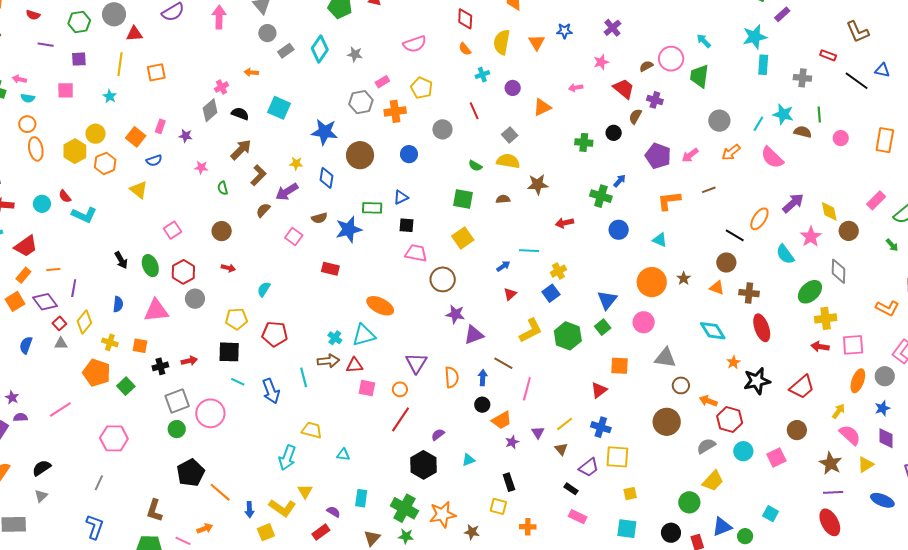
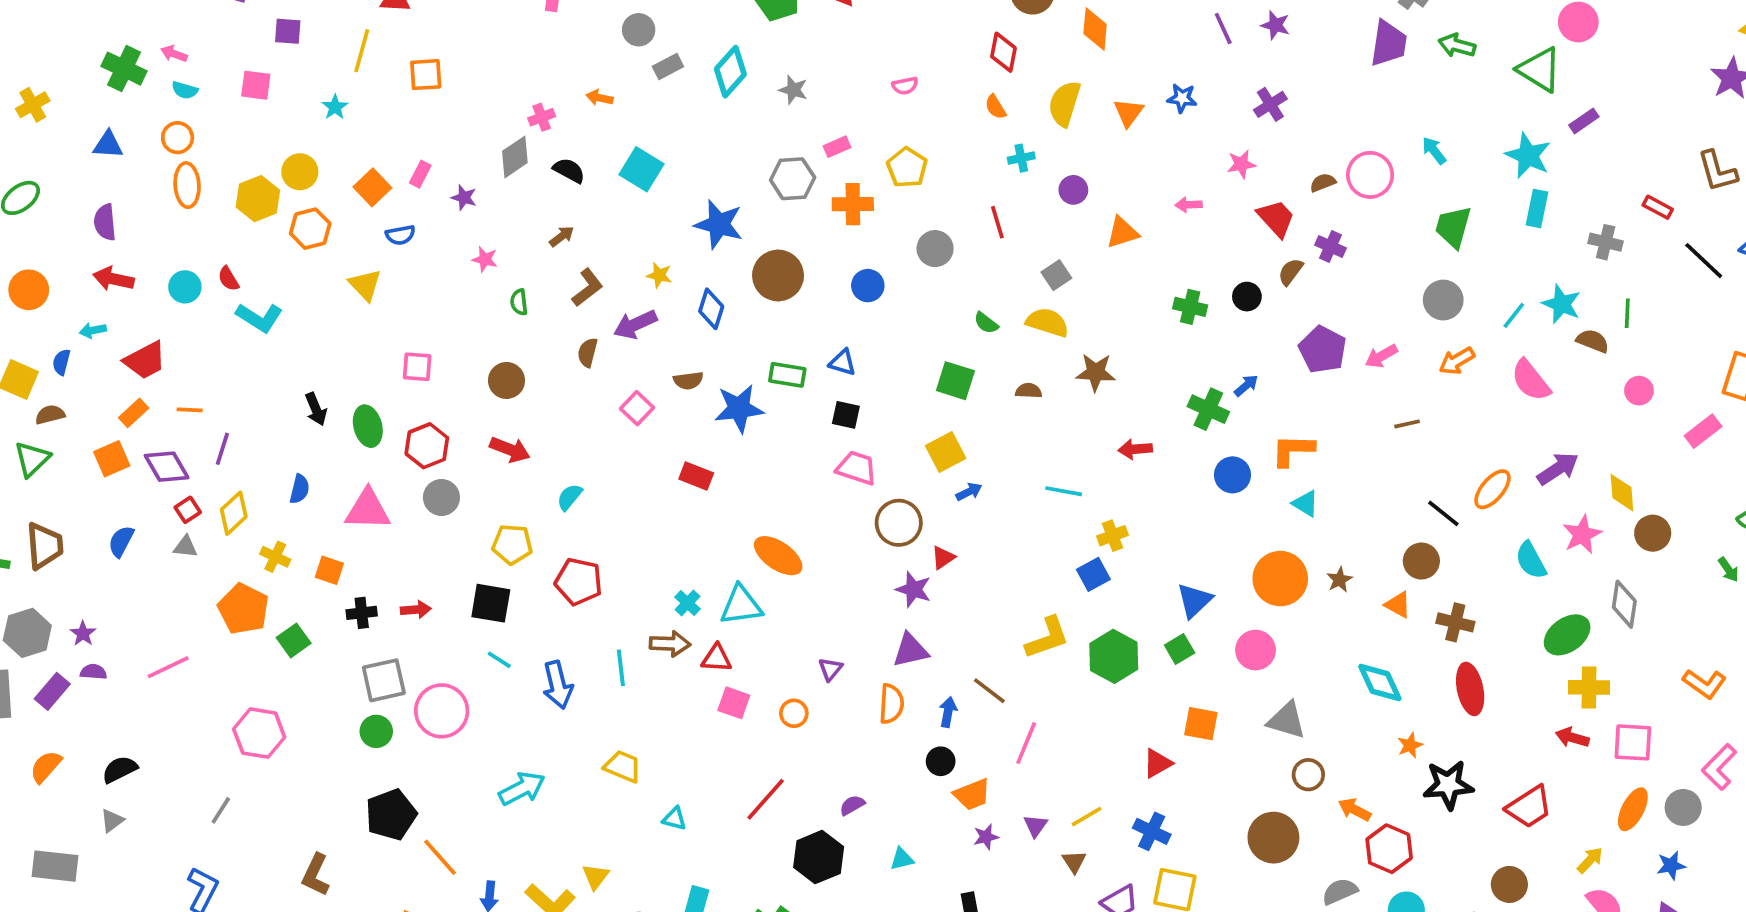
cyan star: (755, 37) -> (1528, 156), turned 30
pink semicircle: (415, 44) -> (905, 86), size x0.6
green trapezoid: (699, 76) -> (1453, 227), moved
pink circle: (841, 138) -> (1639, 391), moved
brown arrow: (241, 150) -> (562, 236), size x0.6
blue triangle: (401, 197) -> (842, 362), turned 35
pink rectangle: (876, 200) -> (1703, 431), moved
orange L-shape: (669, 201) -> (1293, 450), moved
brown semicircle: (263, 210) -> (588, 352), turned -35
pink square: (173, 230) -> (417, 367), turned 30
blue arrow: (503, 266) -> (969, 492), moved
red arrow: (228, 268) -> (510, 450), size x1.5
red triangle: (510, 294) -> (943, 557), moved
purple triangle: (474, 335) -> (910, 650), moved
purple triangle: (416, 363) -> (830, 669), size x0.6
red line: (401, 419) -> (766, 799), moved
cyan arrow: (287, 458) -> (522, 789), moved, turned -145

